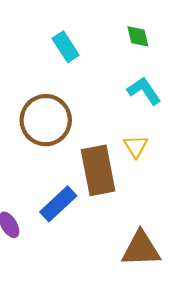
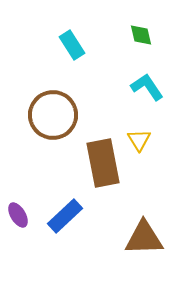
blue rectangle: (58, 204) -> (65, 216), moved

